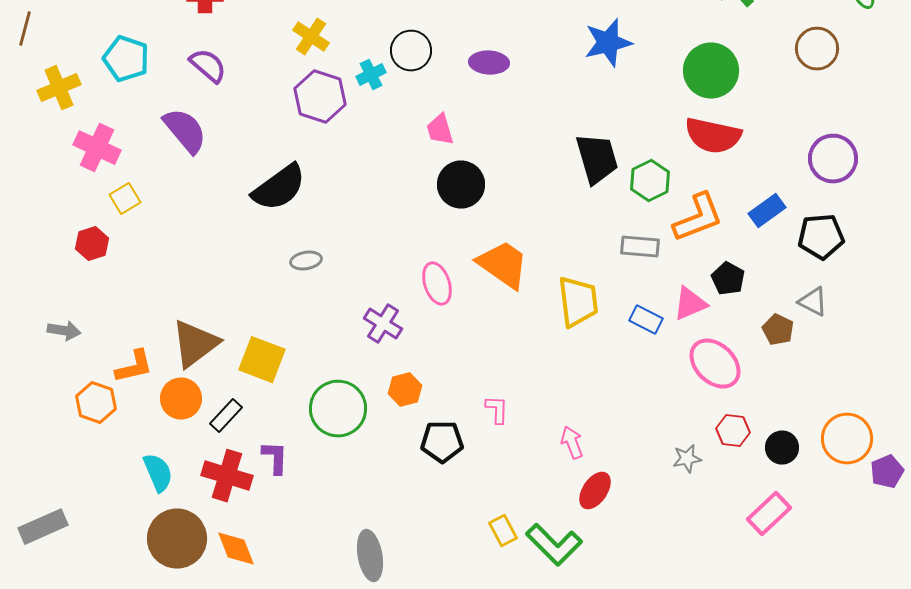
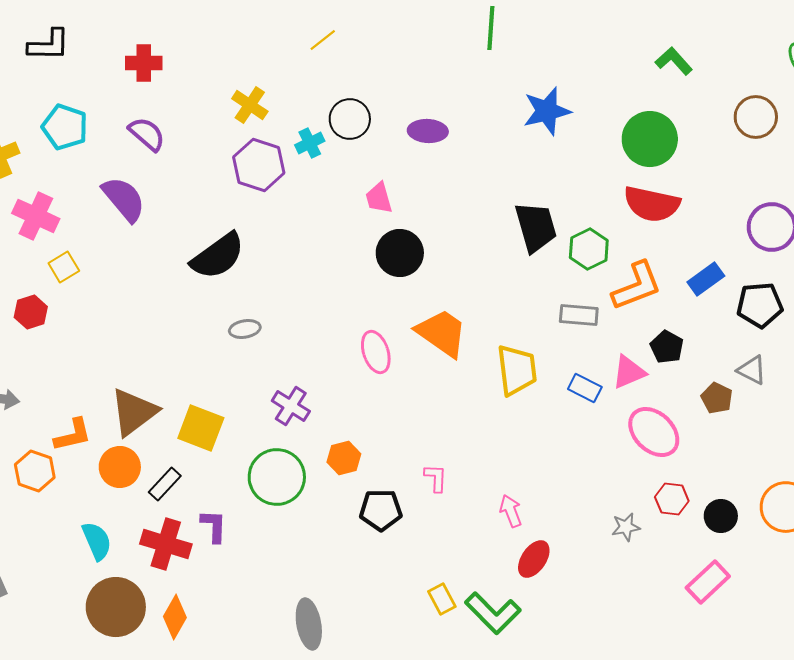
purple cross: (383, 324) -> (291, 406), moved
orange diamond: (236, 549) -> (175, 617), turned 51

